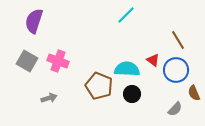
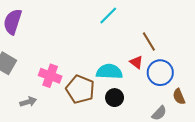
brown line: (178, 40) -> (149, 41), moved
pink cross: (58, 61) -> (50, 76), moved

